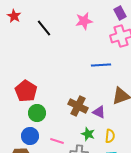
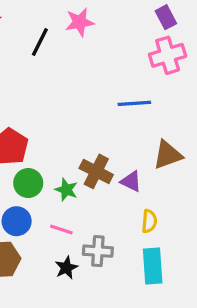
pink star: (84, 21) -> (80, 22), moved
black line: (44, 28) -> (40, 42), turned 66
green star: (88, 134) -> (66, 190), moved

